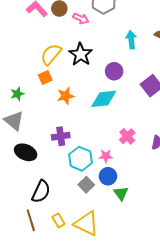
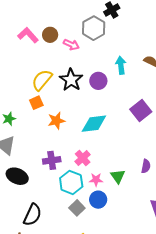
purple circle: (114, 71) -> (98, 81), moved
pink cross: (127, 136) -> (83, 158), moved
green triangle: (121, 193) -> (118, 176), moved

